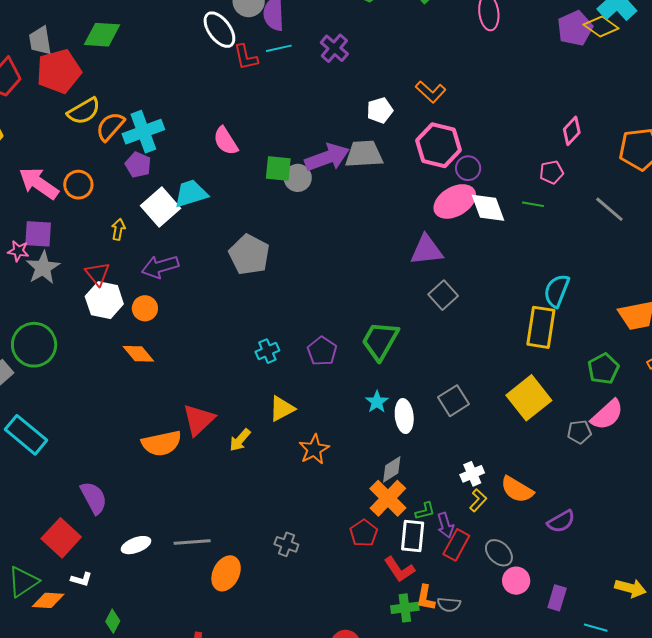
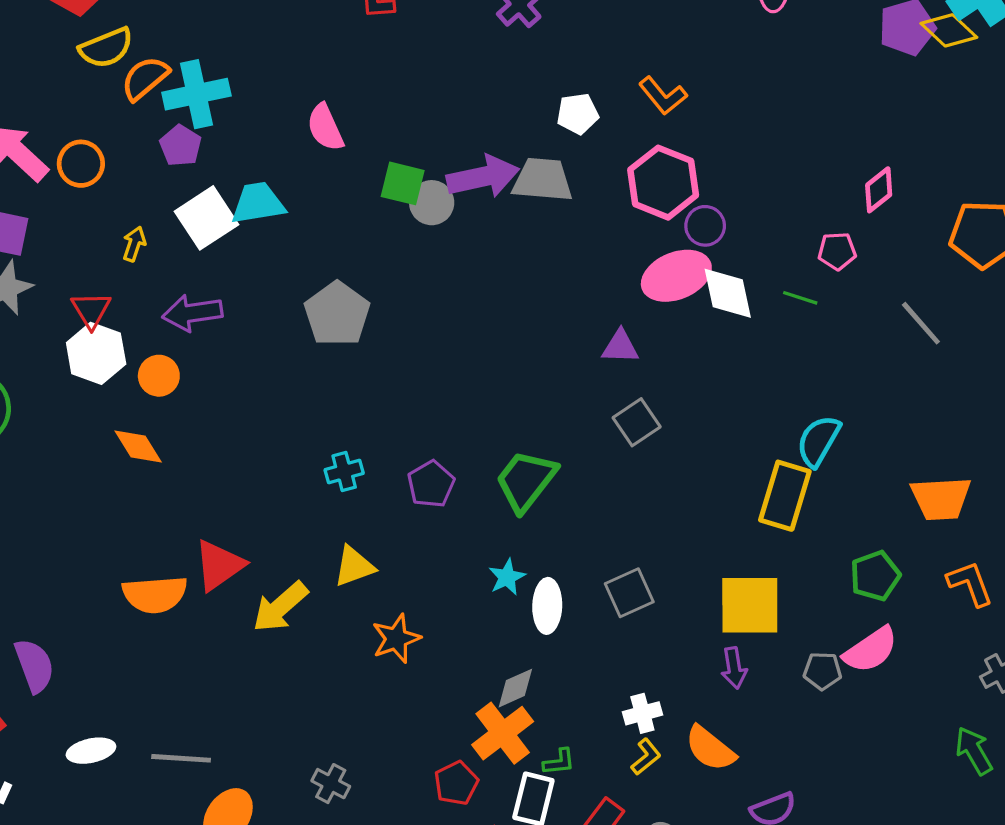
purple triangle: (426, 250) -> (620, 347), size x0.7
yellow square: (529, 398) -> (750, 605), turned 30
yellow arrow: (240, 440) -> (280, 607), size x1.5
purple arrow: (445, 525) -> (734, 668), moved

